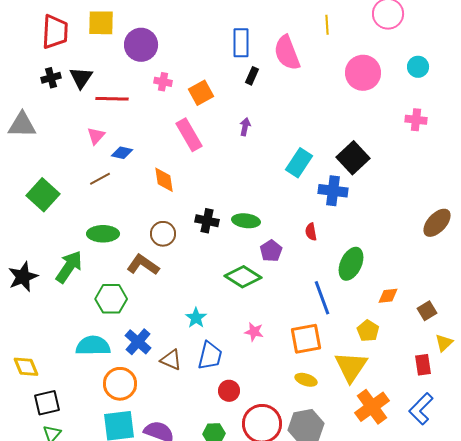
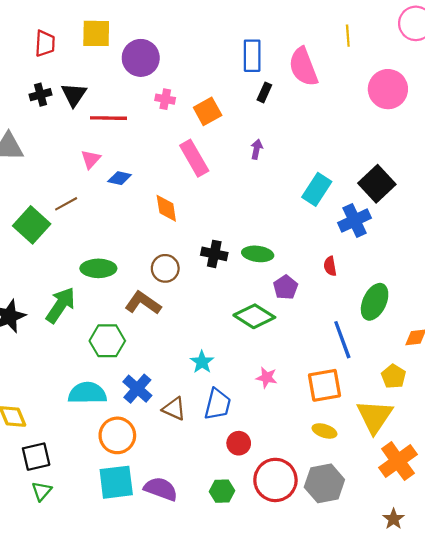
red trapezoid: (55, 32) -> (45, 43), size x0.7
brown line: (100, 179) -> (66, 204), moved
blue cross: (333, 191) -> (355, 220), turned -32

